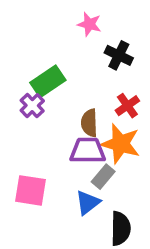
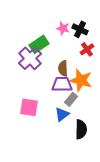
pink star: (89, 24) -> (63, 28), moved
purple cross: (32, 106) -> (30, 58), size x1.6
red cross: (127, 106) -> (87, 49), moved

